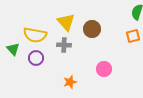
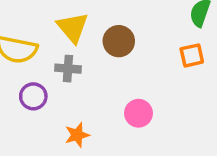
purple circle: (36, 58) -> (33, 96), moved

